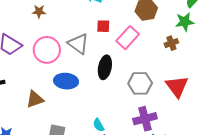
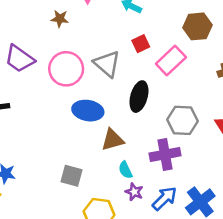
red square: (103, 26) -> (141, 44), turned -32
brown triangle: (35, 99) -> (113, 140), moved
purple cross: (145, 119) -> (165, 154), moved

